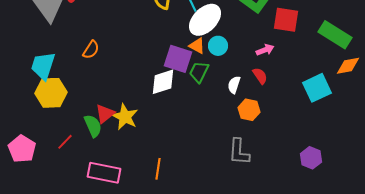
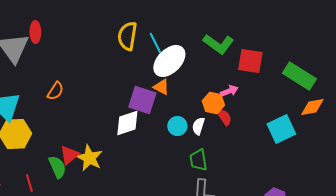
cyan circle: (218, 46) -> (177, 126), moved
green trapezoid: (199, 72) -> (198, 160), moved, turned -35
orange hexagon: (249, 110) -> (213, 103), moved
red line: (65, 142) -> (29, 183), turned -60

